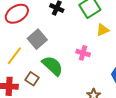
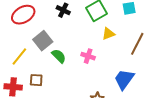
green semicircle: (53, 66) -> (59, 56), moved, size x0.7
brown square: (32, 79) -> (36, 80), turned -32

